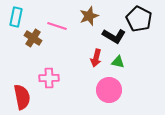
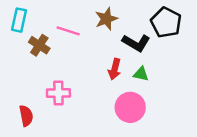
red semicircle: (22, 97) -> (26, 116), size x0.7

